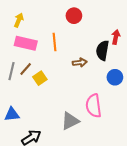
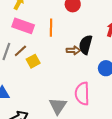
black semicircle: (102, 50) -> (86, 45), moved
gray triangle: (70, 121) -> (58, 106), turned -36

